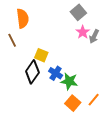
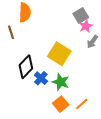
pink star: (83, 32) -> (86, 26), moved
yellow square: (41, 55) -> (59, 54), moved, size x1.6
blue cross: (56, 73) -> (41, 78), moved

